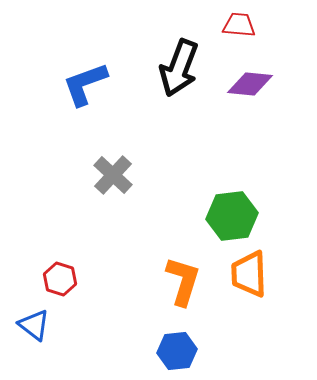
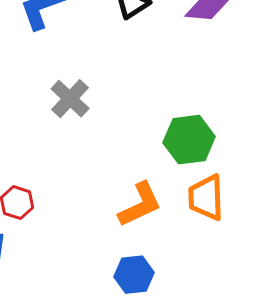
orange L-shape: (183, 281) -> (140, 205), turned 48

